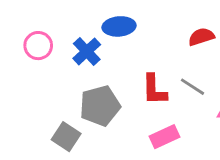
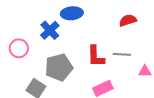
pink circle: (38, 46) -> (19, 48), moved
gray line: (192, 87) -> (122, 54), turned -30

